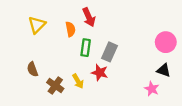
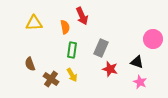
yellow triangle: (37, 25) -> (34, 23), turned 42
green rectangle: (86, 48) -> (72, 50), moved
black triangle: (164, 70) -> (137, 62), moved
red star: (100, 73) -> (110, 69), moved

